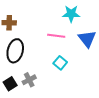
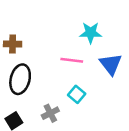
gray cross: (29, 80) -> (50, 113), moved

